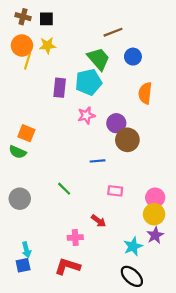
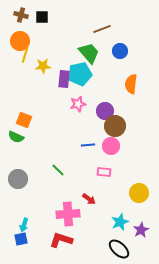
yellow star: (47, 45) -> (43, 66), moved
purple rectangle: (60, 88) -> (64, 79), moved
pink circle: (155, 198) -> (111, 146), moved
purple star: (155, 235) -> (141, 230), moved
pink cross: (75, 238) -> (68, 214), size x1.6
cyan arrow: (26, 250) -> (24, 225), turned 32

